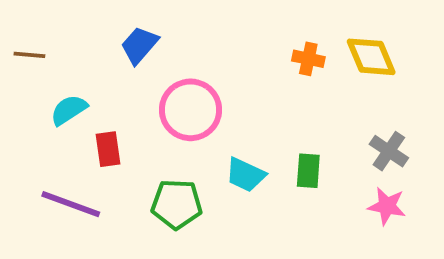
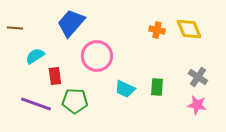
blue trapezoid: (139, 45) -> (71, 23), size x1.4
green pentagon: (177, 204) -> (75, 101), moved

